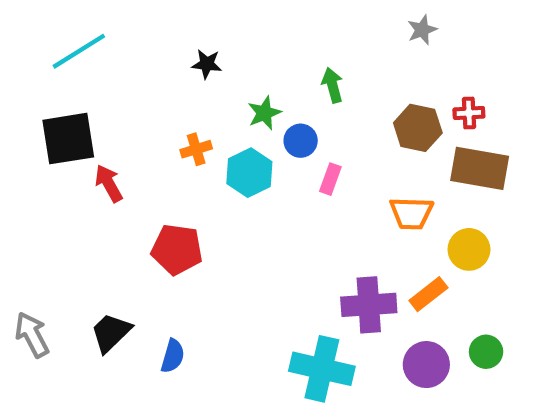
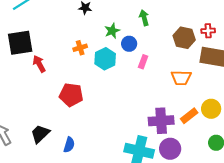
yellow circle: (469, 249) -> (211, 109), moved
purple circle: (426, 365) -> (170, 149), moved

